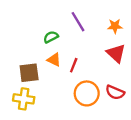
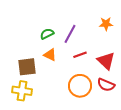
purple line: (78, 22) -> (70, 34), moved, turned 60
red triangle: (116, 53) -> (106, 61), moved
red line: (74, 65) -> (80, 55), moved, turned 48

